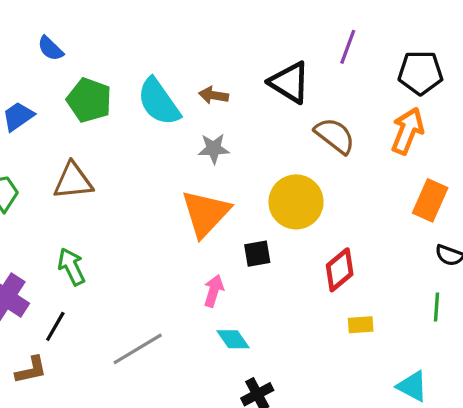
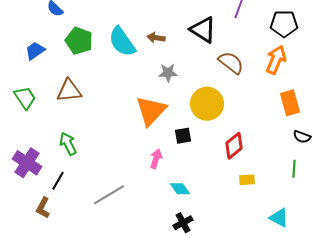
gray star: (214, 149) -> (168, 73), moved
orange rectangle: (430, 200) -> (290, 103), turned -40
cyan diamond: (233, 339) -> (180, 189), moved
brown L-shape: (31, 370) -> (43, 208), turned 130

